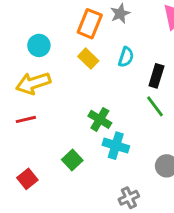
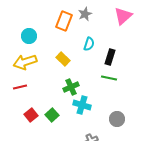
yellow rectangle: (88, 59) -> (63, 59), moved
green line: (155, 106) -> (109, 78), turned -42
green cross: (100, 119) -> (71, 87), turned 35
red square: (27, 179) -> (31, 115), moved

